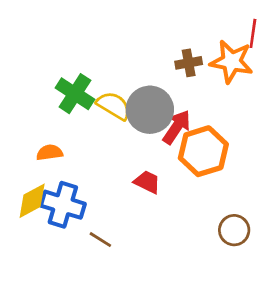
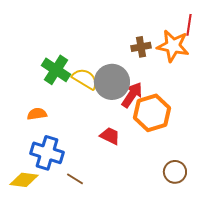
yellow diamond: (32, 201) -> (24, 180), moved, turned 36

